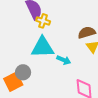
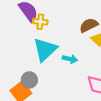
cyan triangle: (43, 47) -> (45, 50), turned -30

